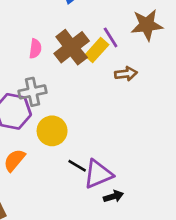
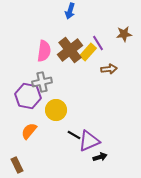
brown star: (147, 25) -> (124, 34), size x0.7
pink semicircle: (35, 49) -> (44, 51), size x1.5

